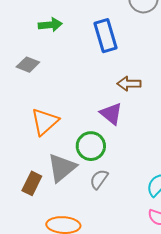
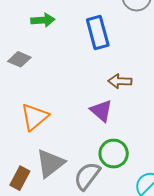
green circle: (91, 146) -> (114, 154), moved
gray semicircle: (99, 179) -> (87, 176), size x1.4

